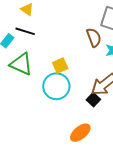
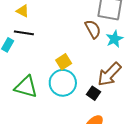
green triangle: (21, 64) -> (26, 87), moved
black square: (93, 100) -> (93, 93), moved

